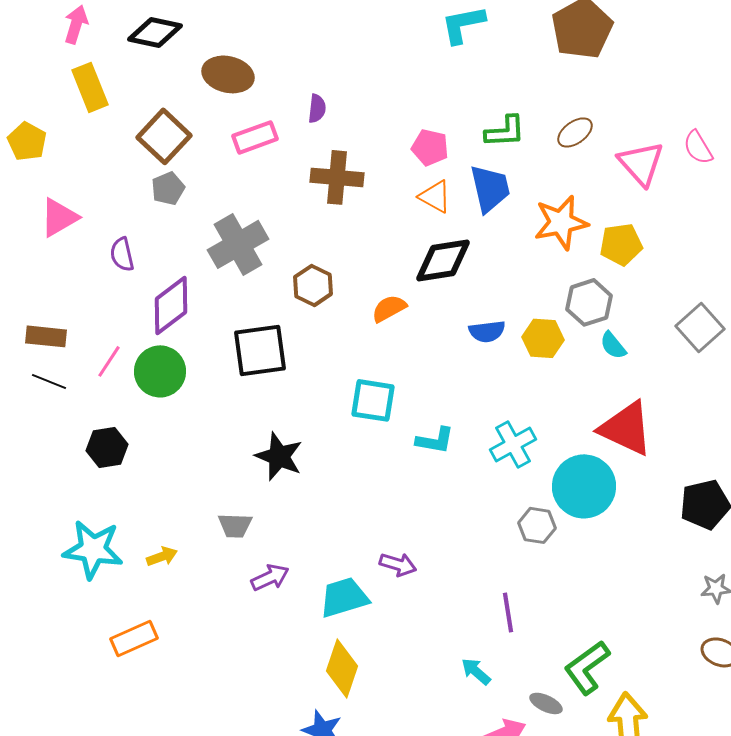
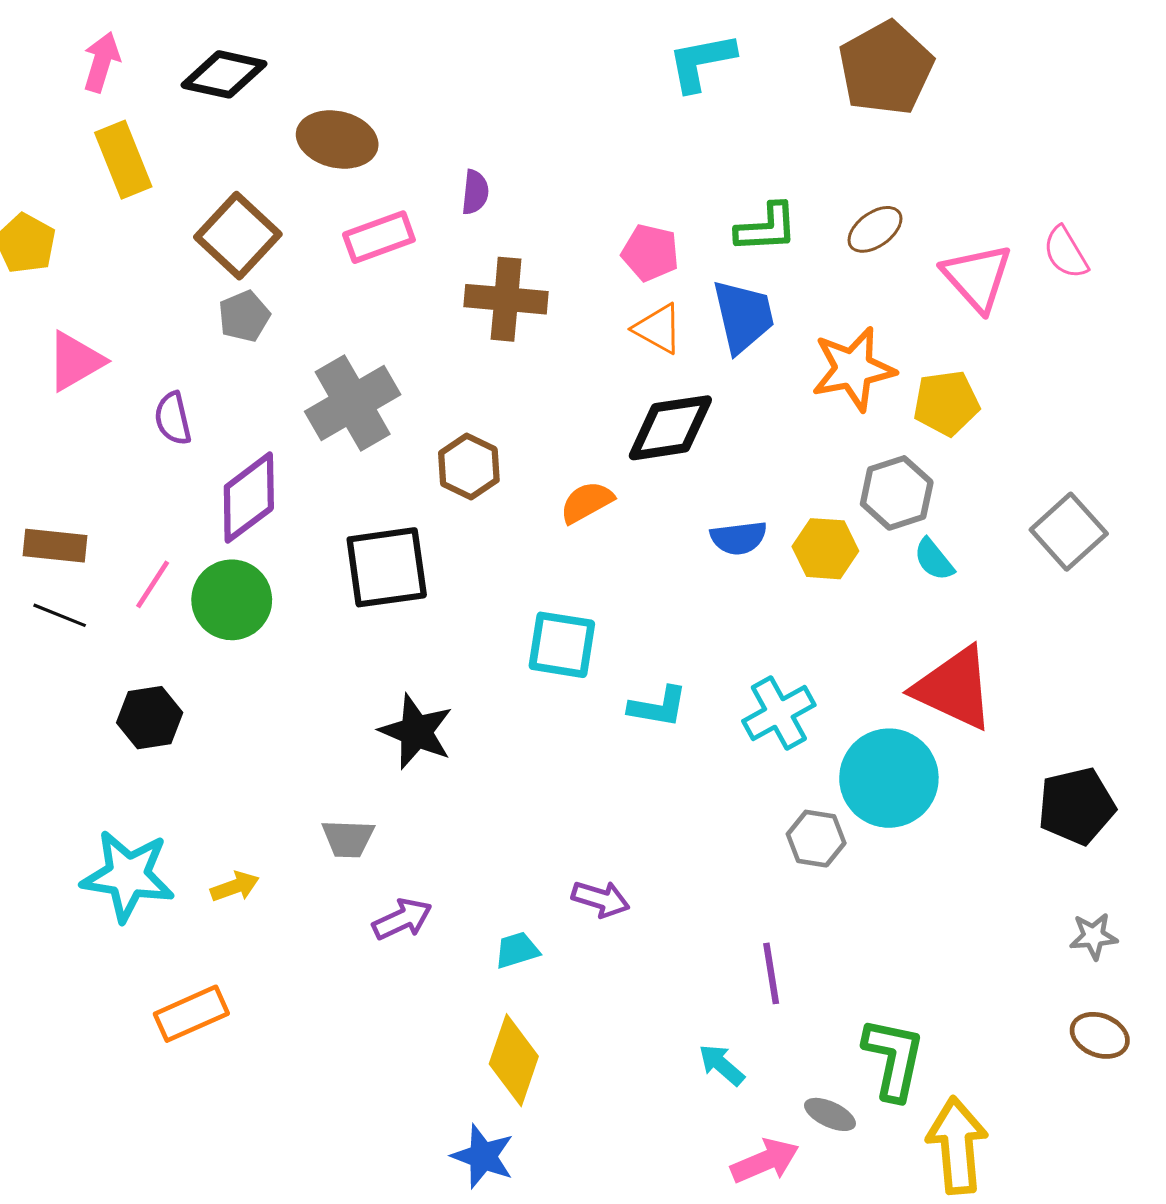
cyan trapezoid: (344, 597) -> (517, 950), size x0.6
green L-shape: (587, 667) -> (894, 1059), turned 138

